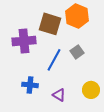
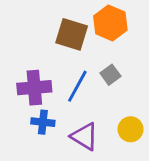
purple cross: (24, 41) -> (34, 88), moved
purple triangle: (59, 95) -> (85, 136), size x1.5

